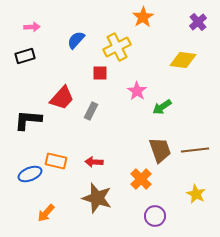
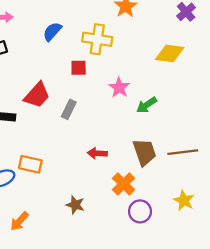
yellow cross: (117, 47) -> (97, 39), turned 36
red arrow: (94, 162) -> (97, 153), moved
brown star: (97, 198) -> (75, 205), size x0.6
purple circle: (155, 216) -> (140, 211), moved

